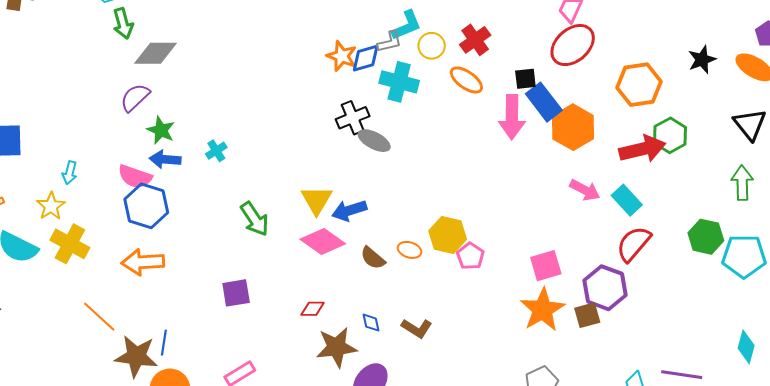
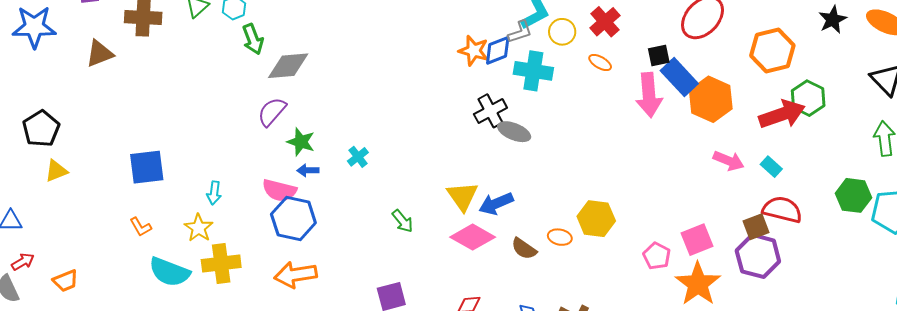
orange ellipse: (466, 80) -> (600, 62), size x0.7
blue arrow: (165, 159) -> (308, 170), size x0.7
cyan rectangle: (627, 200) -> (771, 167), size x0.7
green arrow: (255, 219) -> (403, 221), size x0.7
yellow cross: (70, 244) -> (221, 264), turned -30
red semicircle: (634, 244) -> (782, 210), turned 69
pink pentagon: (470, 256) -> (657, 256), moved
brown square: (587, 315) -> (756, 227), moved

